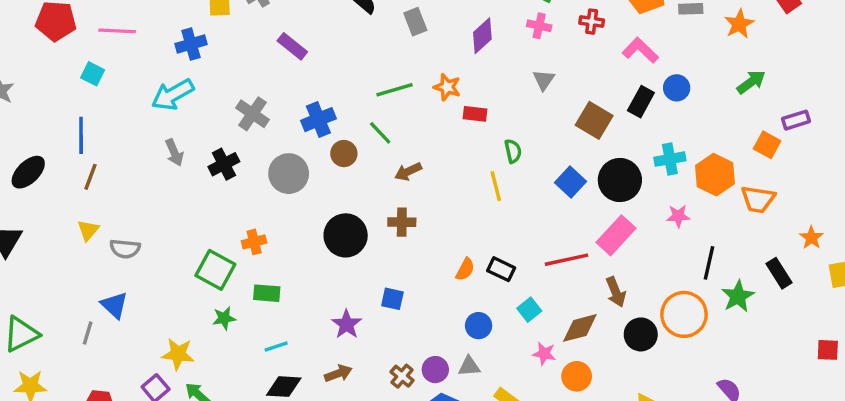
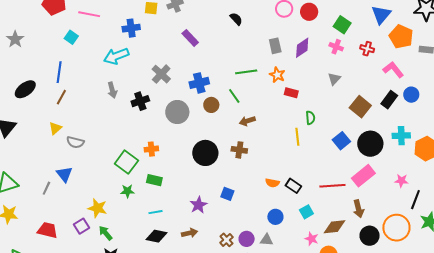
gray rectangle: (415, 22) -> (275, 46), moved
pink star: (678, 216) -> (401, 181), moved
orange semicircle: (465, 269) -> (272, 183), turned 64

